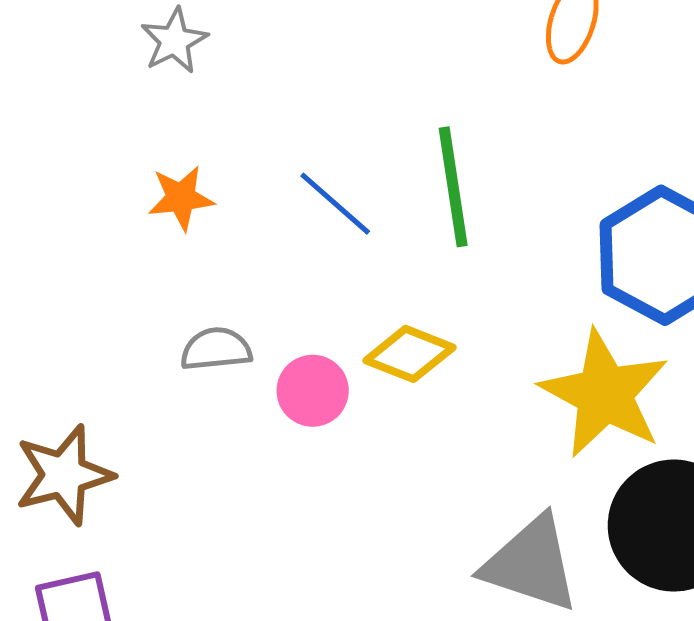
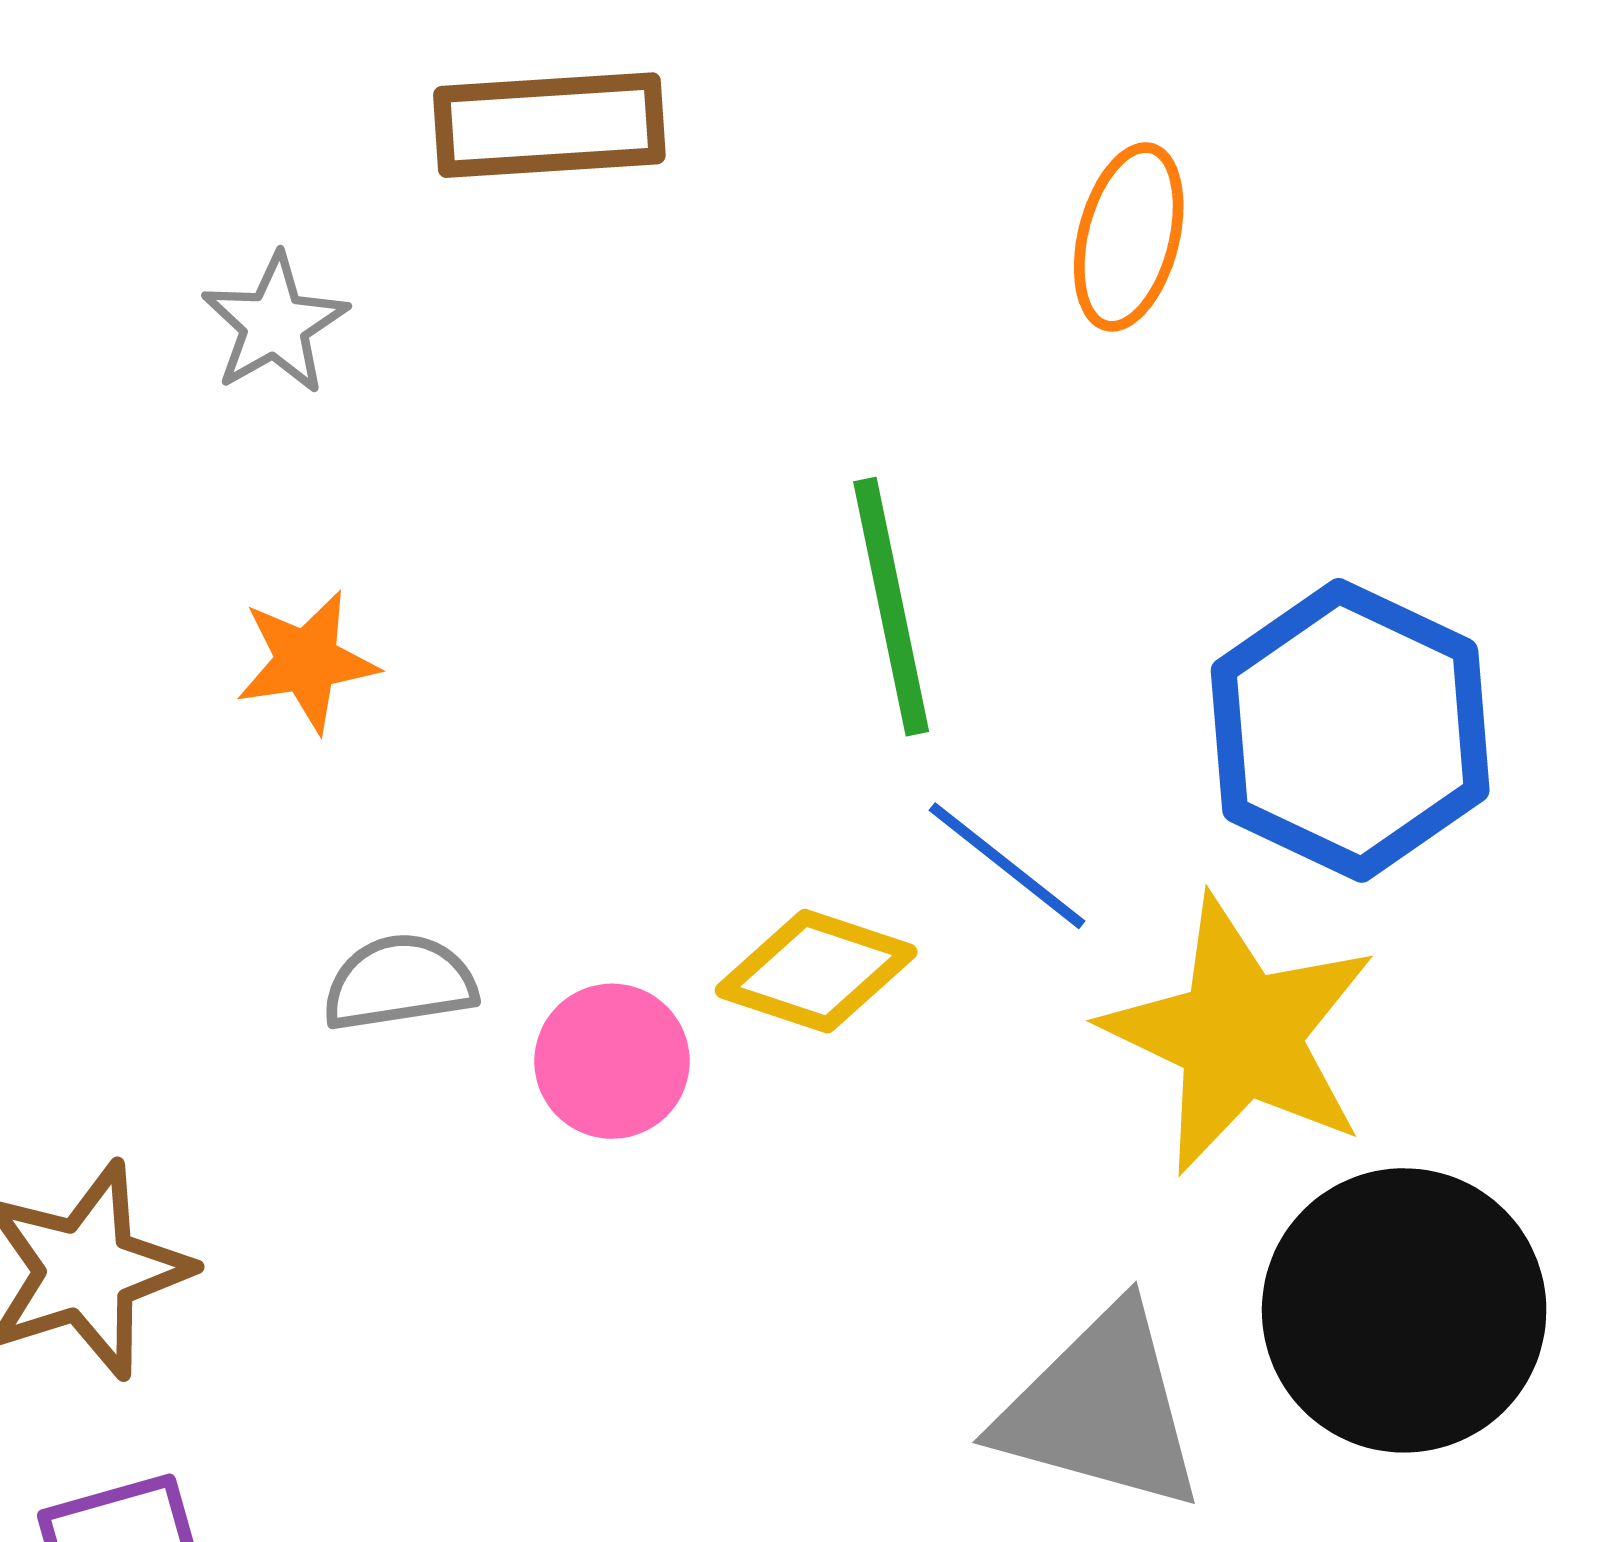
blue line: (335, 204) -> (1007, 866), moved

